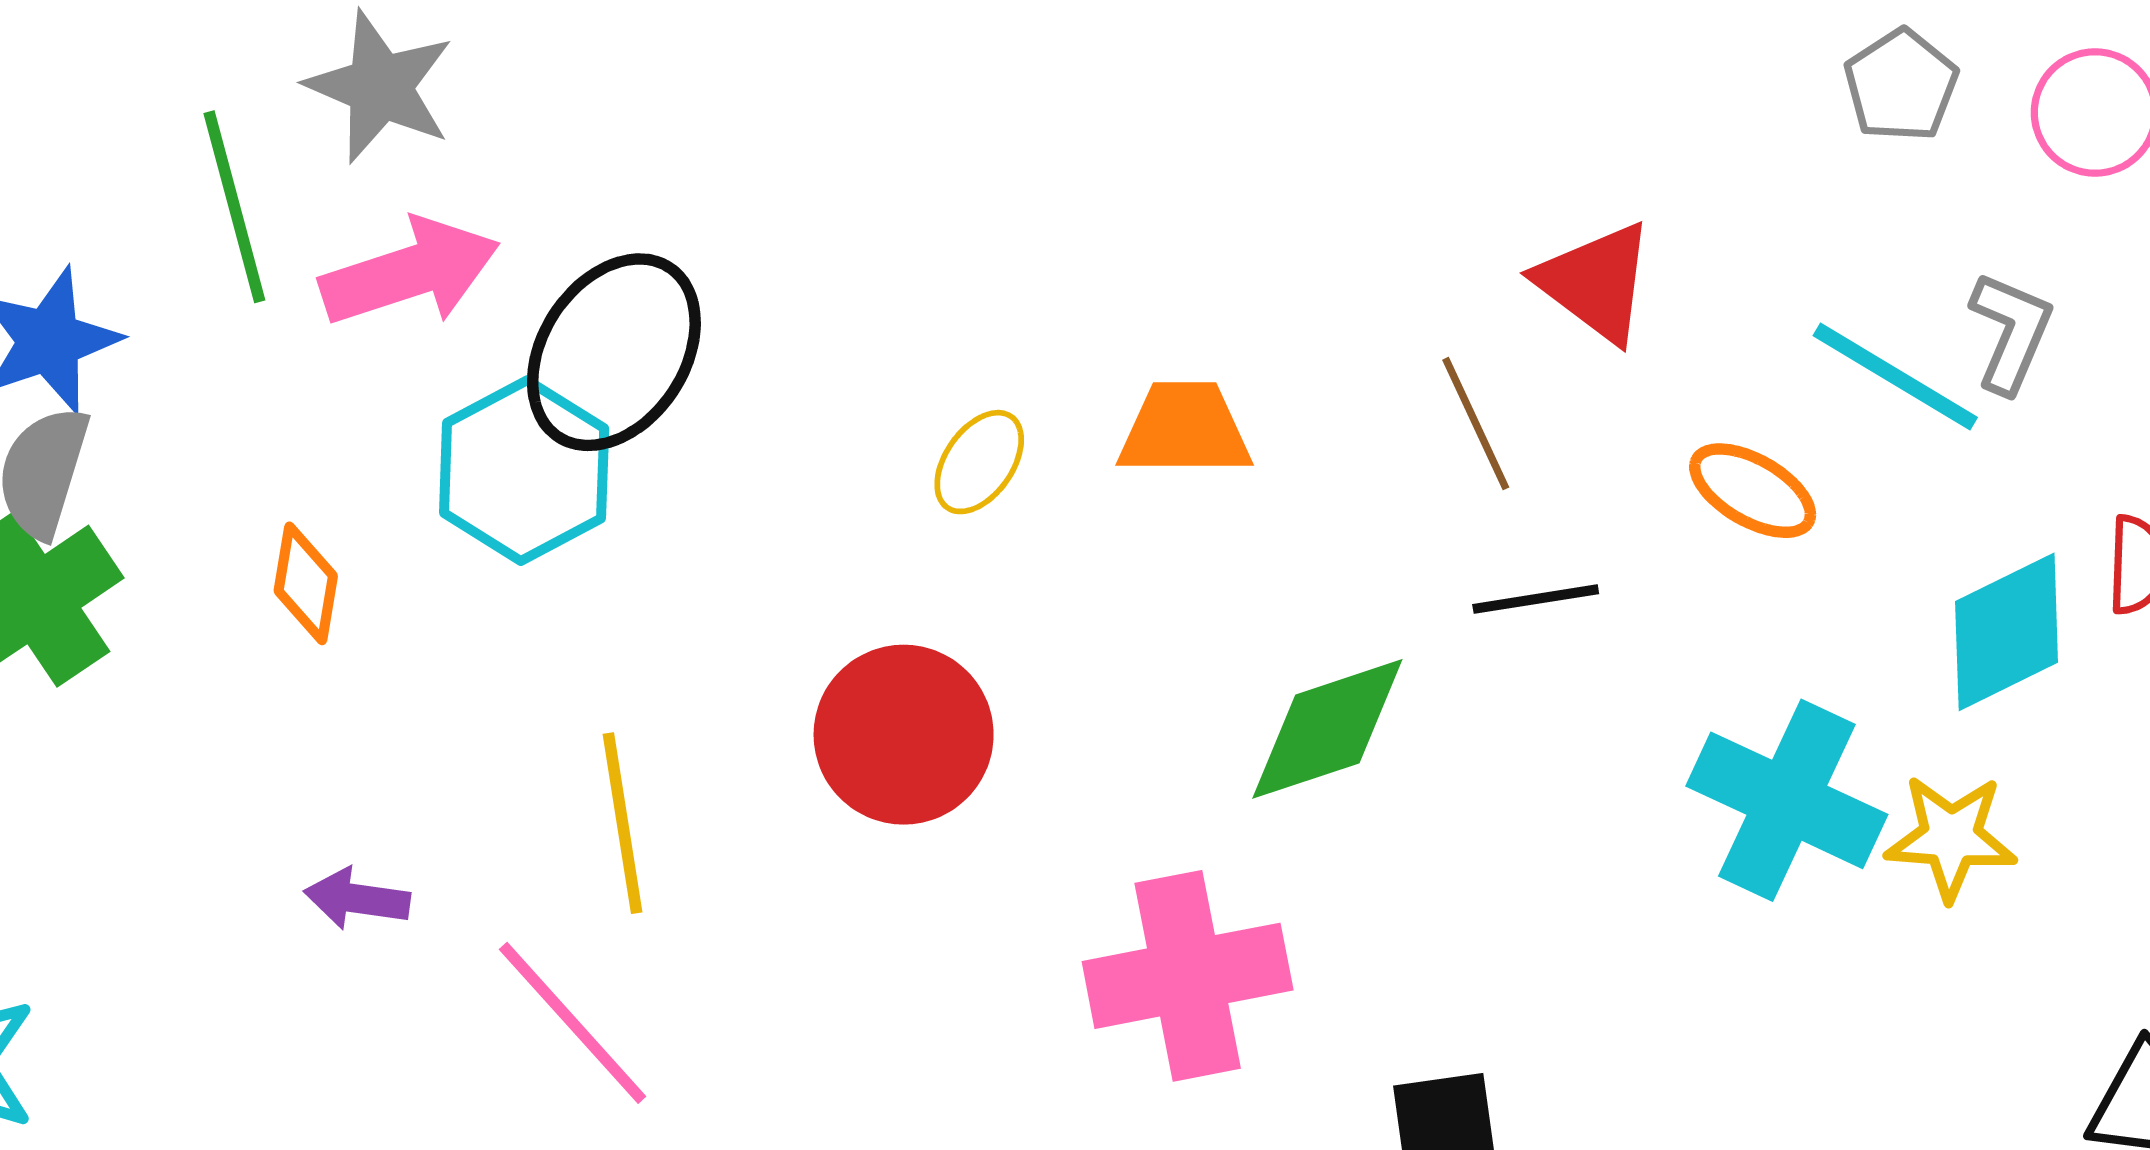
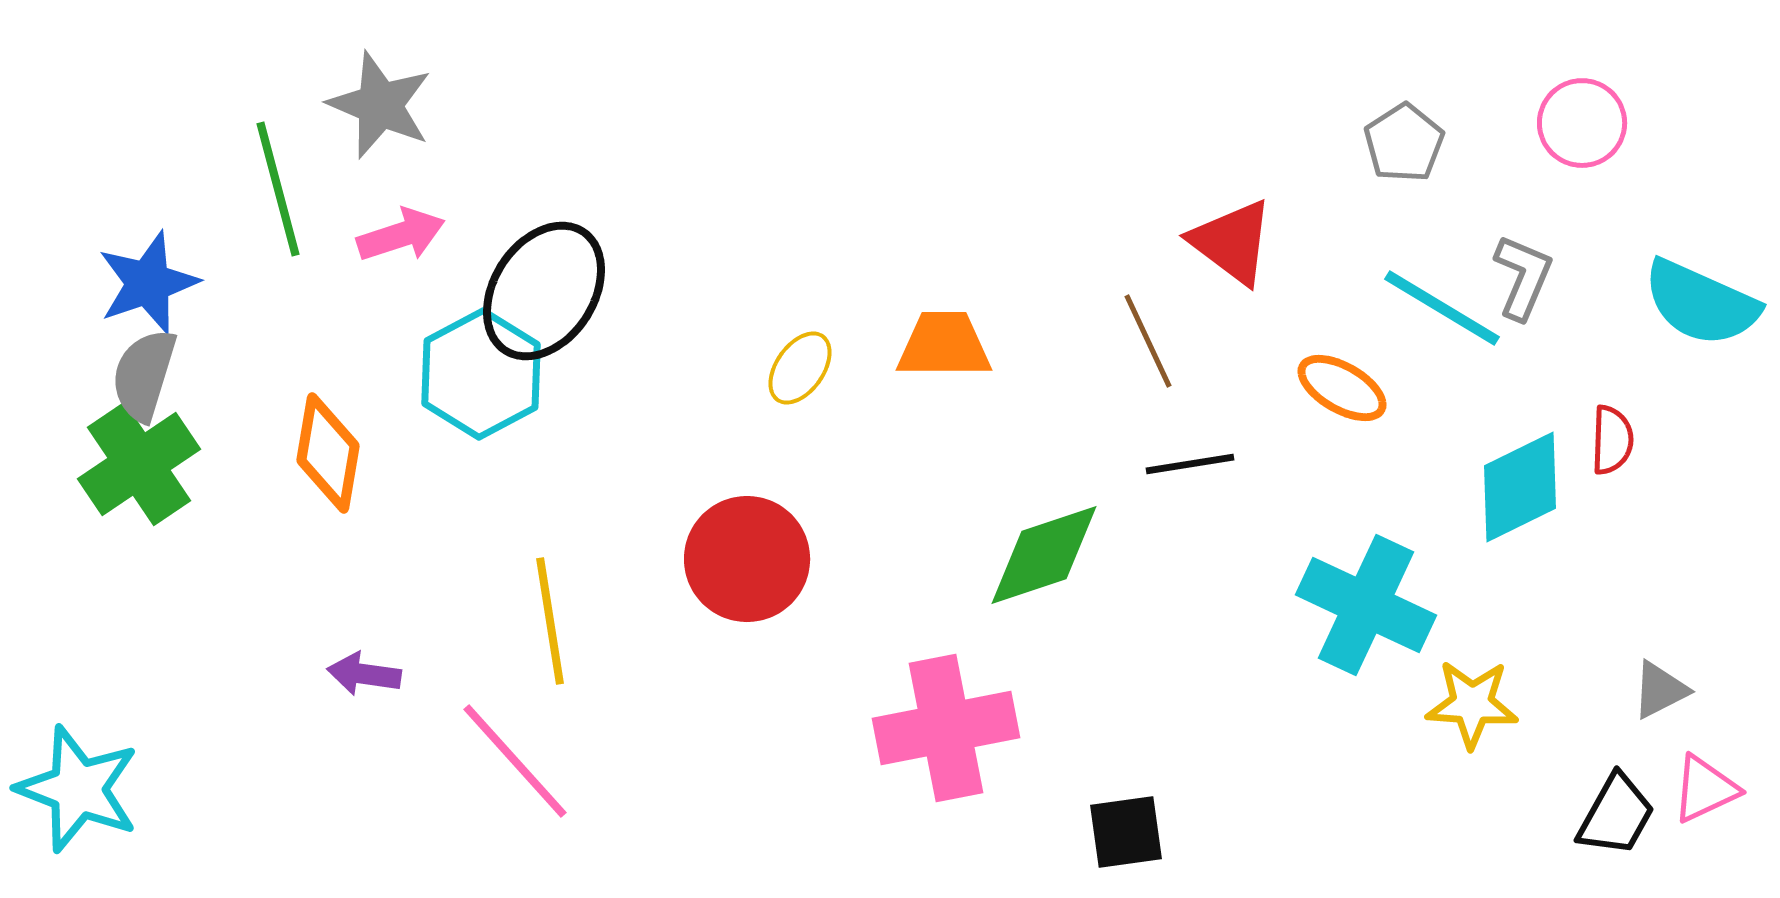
gray pentagon: (1901, 85) -> (1404, 143), moved
pink arrow: (410, 272) -> (401, 235), size x0.7
orange diamond: (306, 583) -> (328, 453), size x1.4
yellow star: (1951, 837) -> (1472, 704), moved

